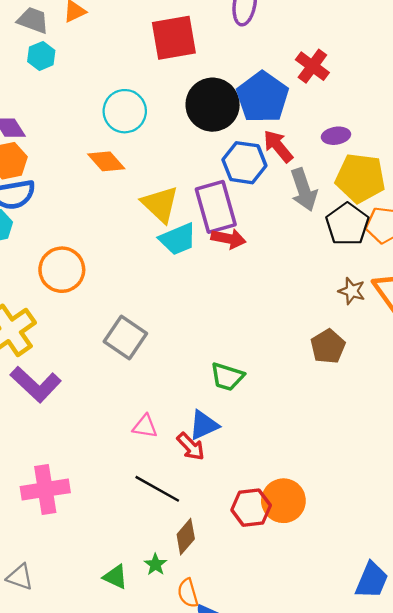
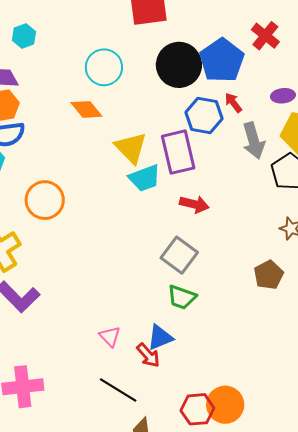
cyan hexagon: (41, 56) -> (24, 36), moved
red arrow: (278, 146) -> (233, 103), size x0.7
red arrow: (228, 239) -> (194, 204), moved
gray square: (125, 338) -> (179, 255), moved
pink triangle: (145, 426) -> (110, 336), turned 35

